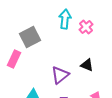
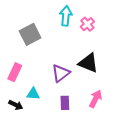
pink rectangle: (14, 59) -> (15, 72), moved
black triangle: (87, 65) -> (88, 63), size x1.5

